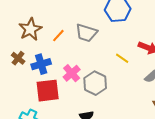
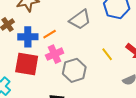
gray trapezoid: (86, 33) -> (80, 20), turned -70
orange line: (58, 36) -> (50, 34), moved

